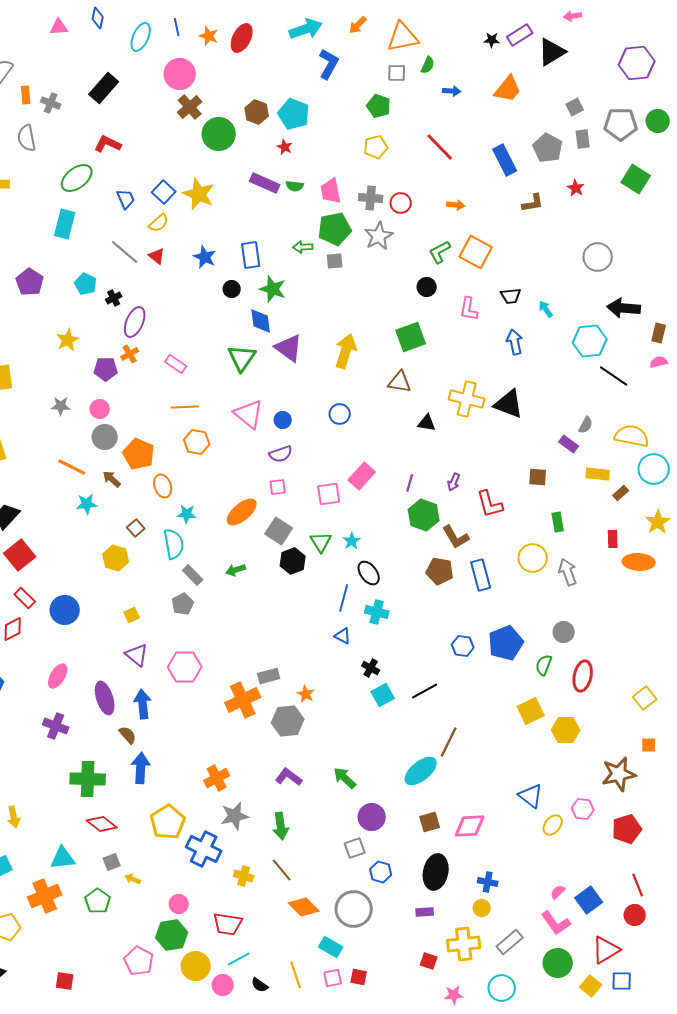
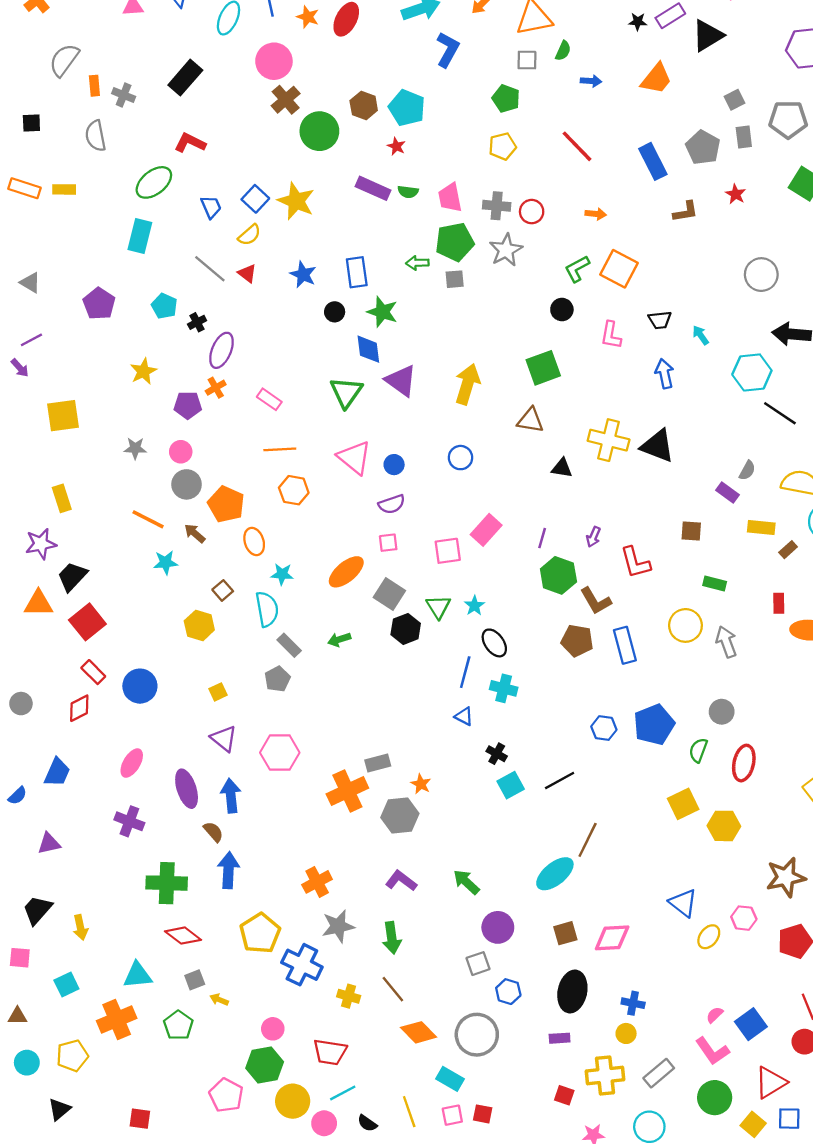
green rectangle: (558, 522) -> (715, 583), turned -66

